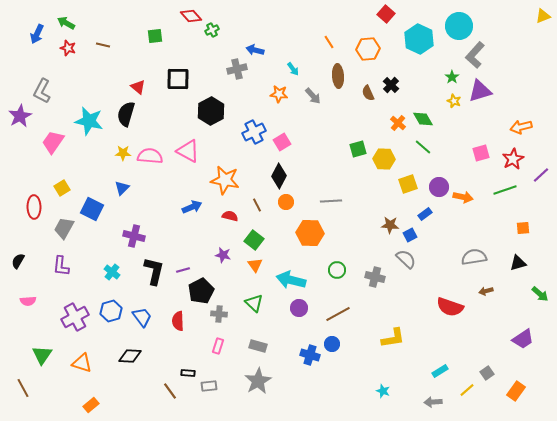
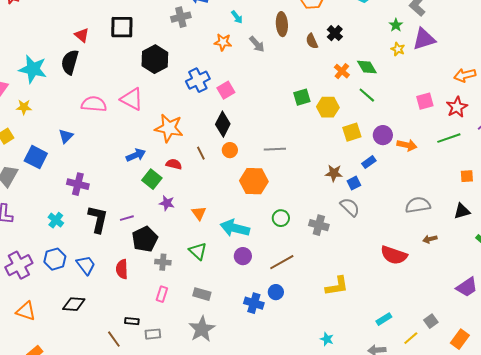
yellow star: (123, 153) -> (24, 107), moved
green square: (254, 240) -> (152, 179), moved

